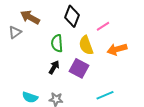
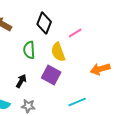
orange arrow: (117, 49) -> (100, 69), moved
black arrow: (54, 67) -> (21, 81), moved

